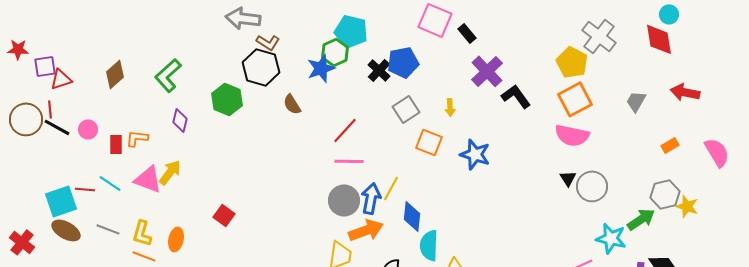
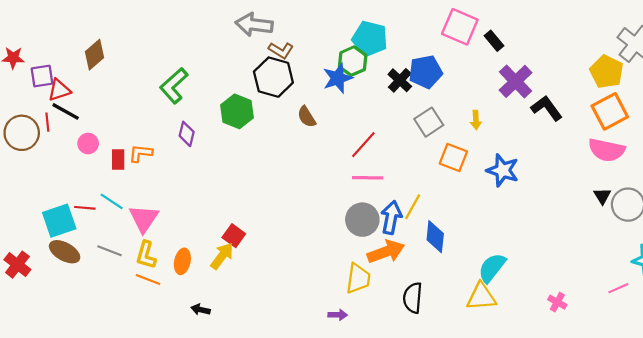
brown diamond: (115, 74) -> (95, 55), moved
black line: (57, 127) -> (66, 111), moved
yellow arrow: (170, 172) -> (222, 256), moved
pink triangle: (148, 179) -> (144, 219), moved, turned 44
cyan semicircle: (429, 245) -> (492, 268), moved, turned 36

